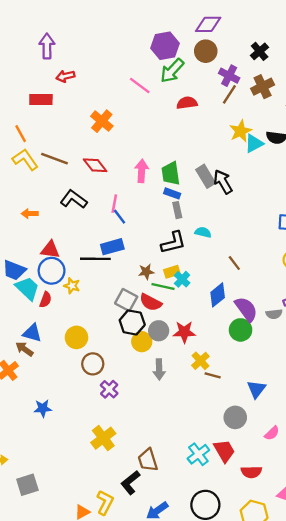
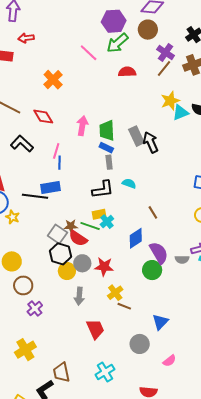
blue line: (120, 217) -> (59, 163), turned 32
brown star: (146, 272) -> (71, 226), moved
red trapezoid: (224, 451) -> (95, 329), moved

